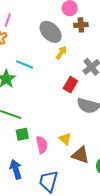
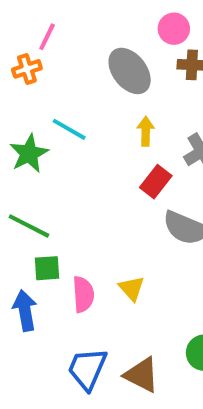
yellow arrow: (61, 53) -> (146, 131), moved, turned -40
brown triangle: (80, 155) -> (142, 375), moved
blue arrow: (16, 169) -> (25, 310), moved

